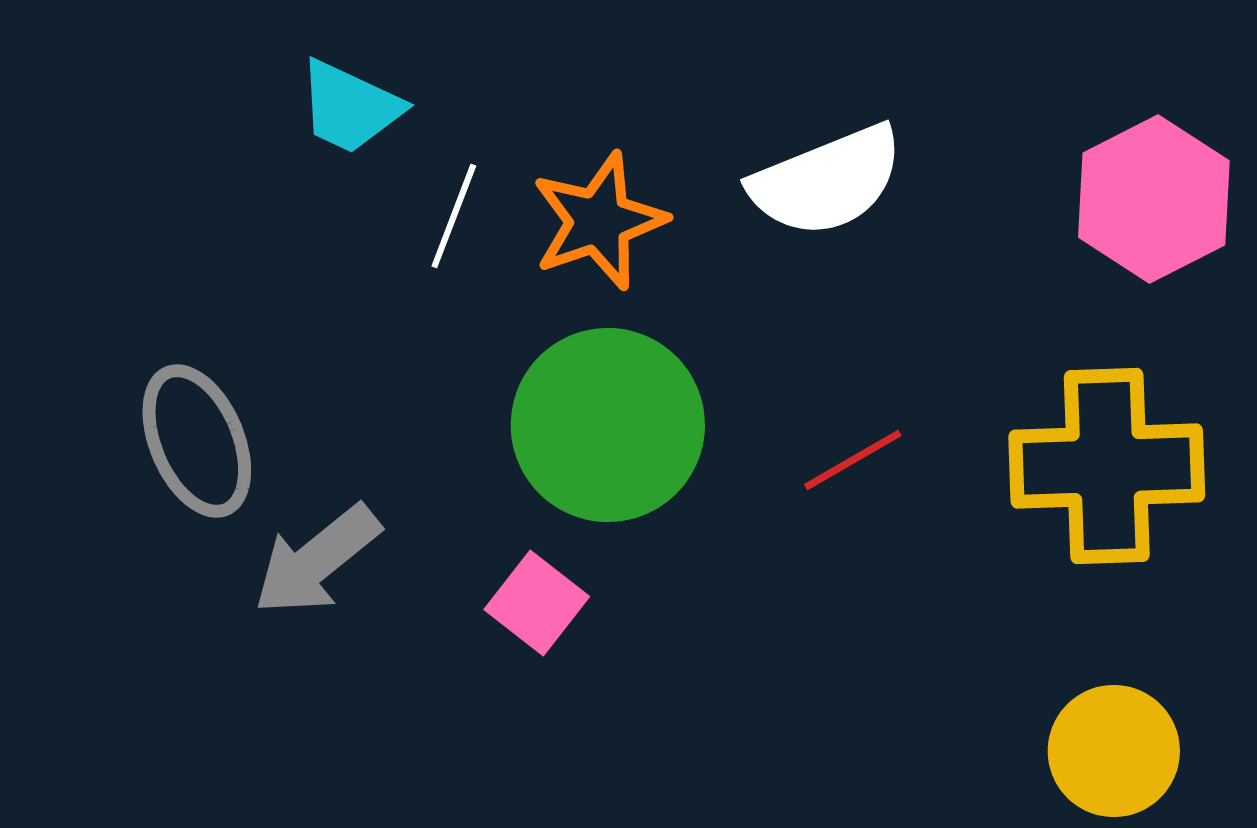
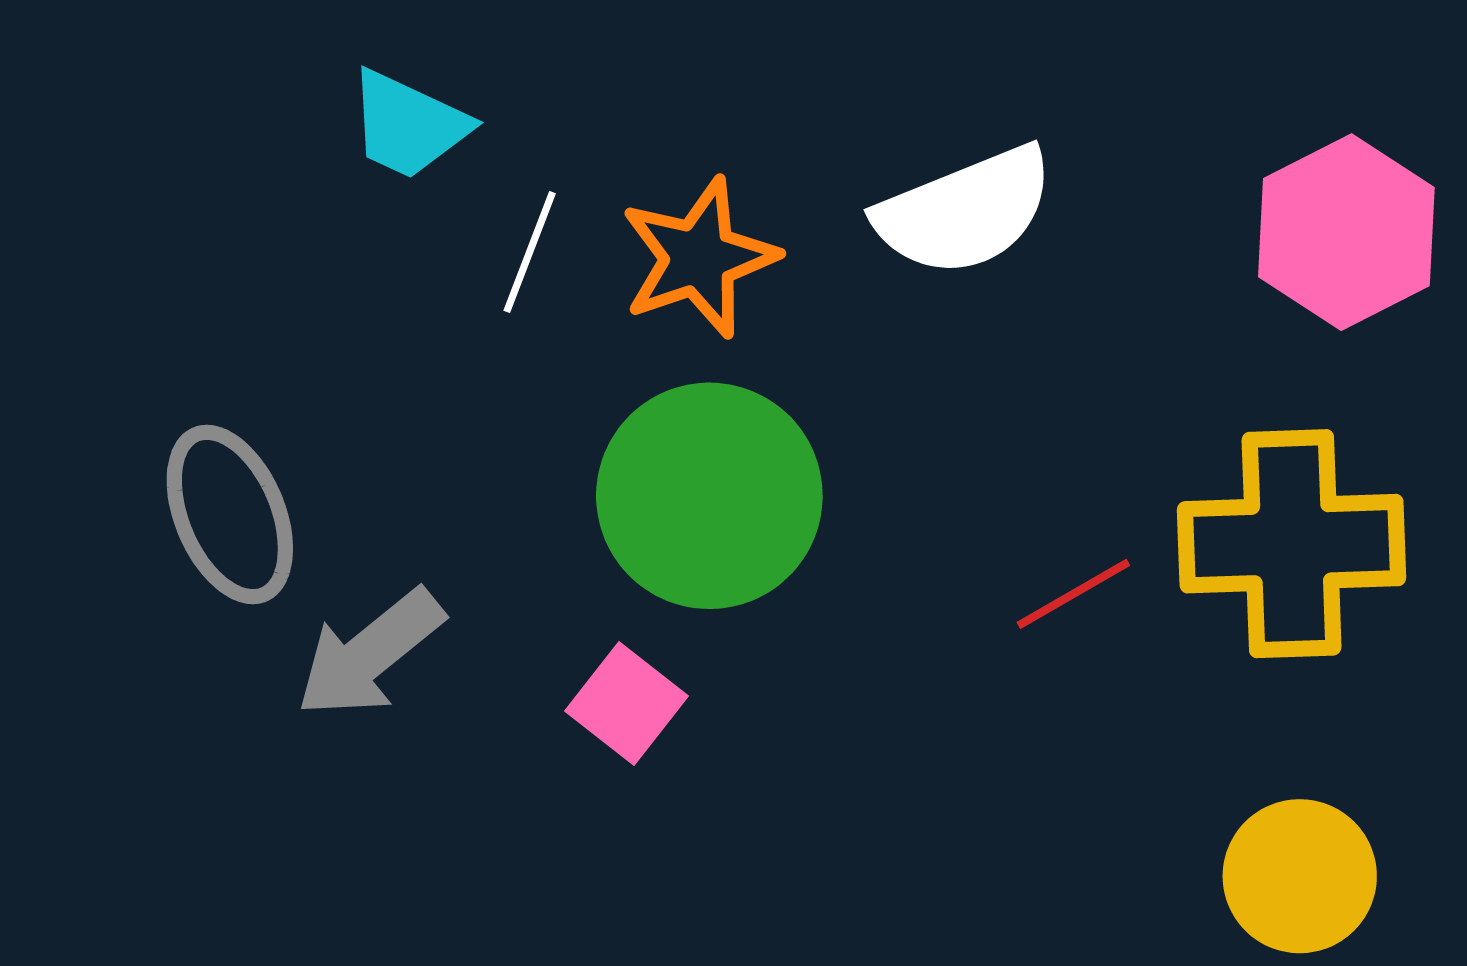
red line: (853, 460) -> (1073, 594), moved

